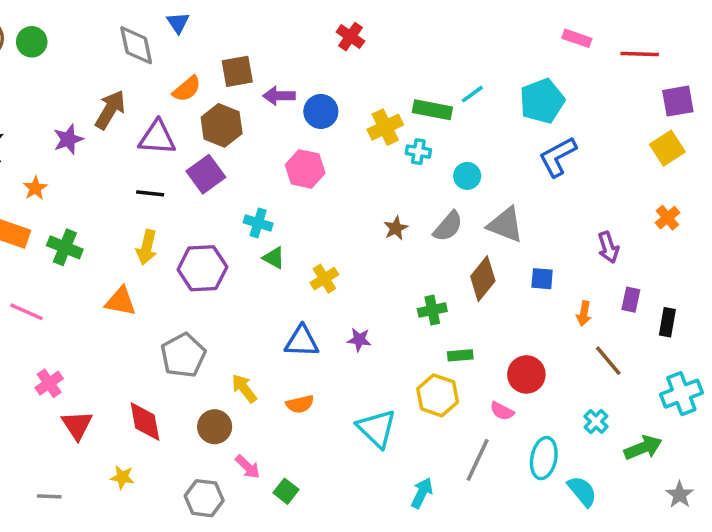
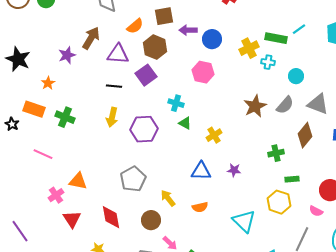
brown star: (396, 228) -> (255, 106), size x1.6
orange triangle: (121, 301) -> (78, 181), moved

